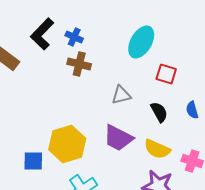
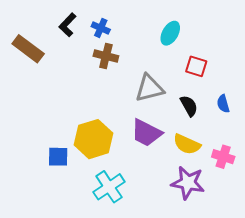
black L-shape: (42, 34) -> (67, 25), size x0.7
cyan ellipse: (141, 42) -> (170, 33), size x0.7
gray triangle: (121, 95) -> (150, 88), size x1.4

